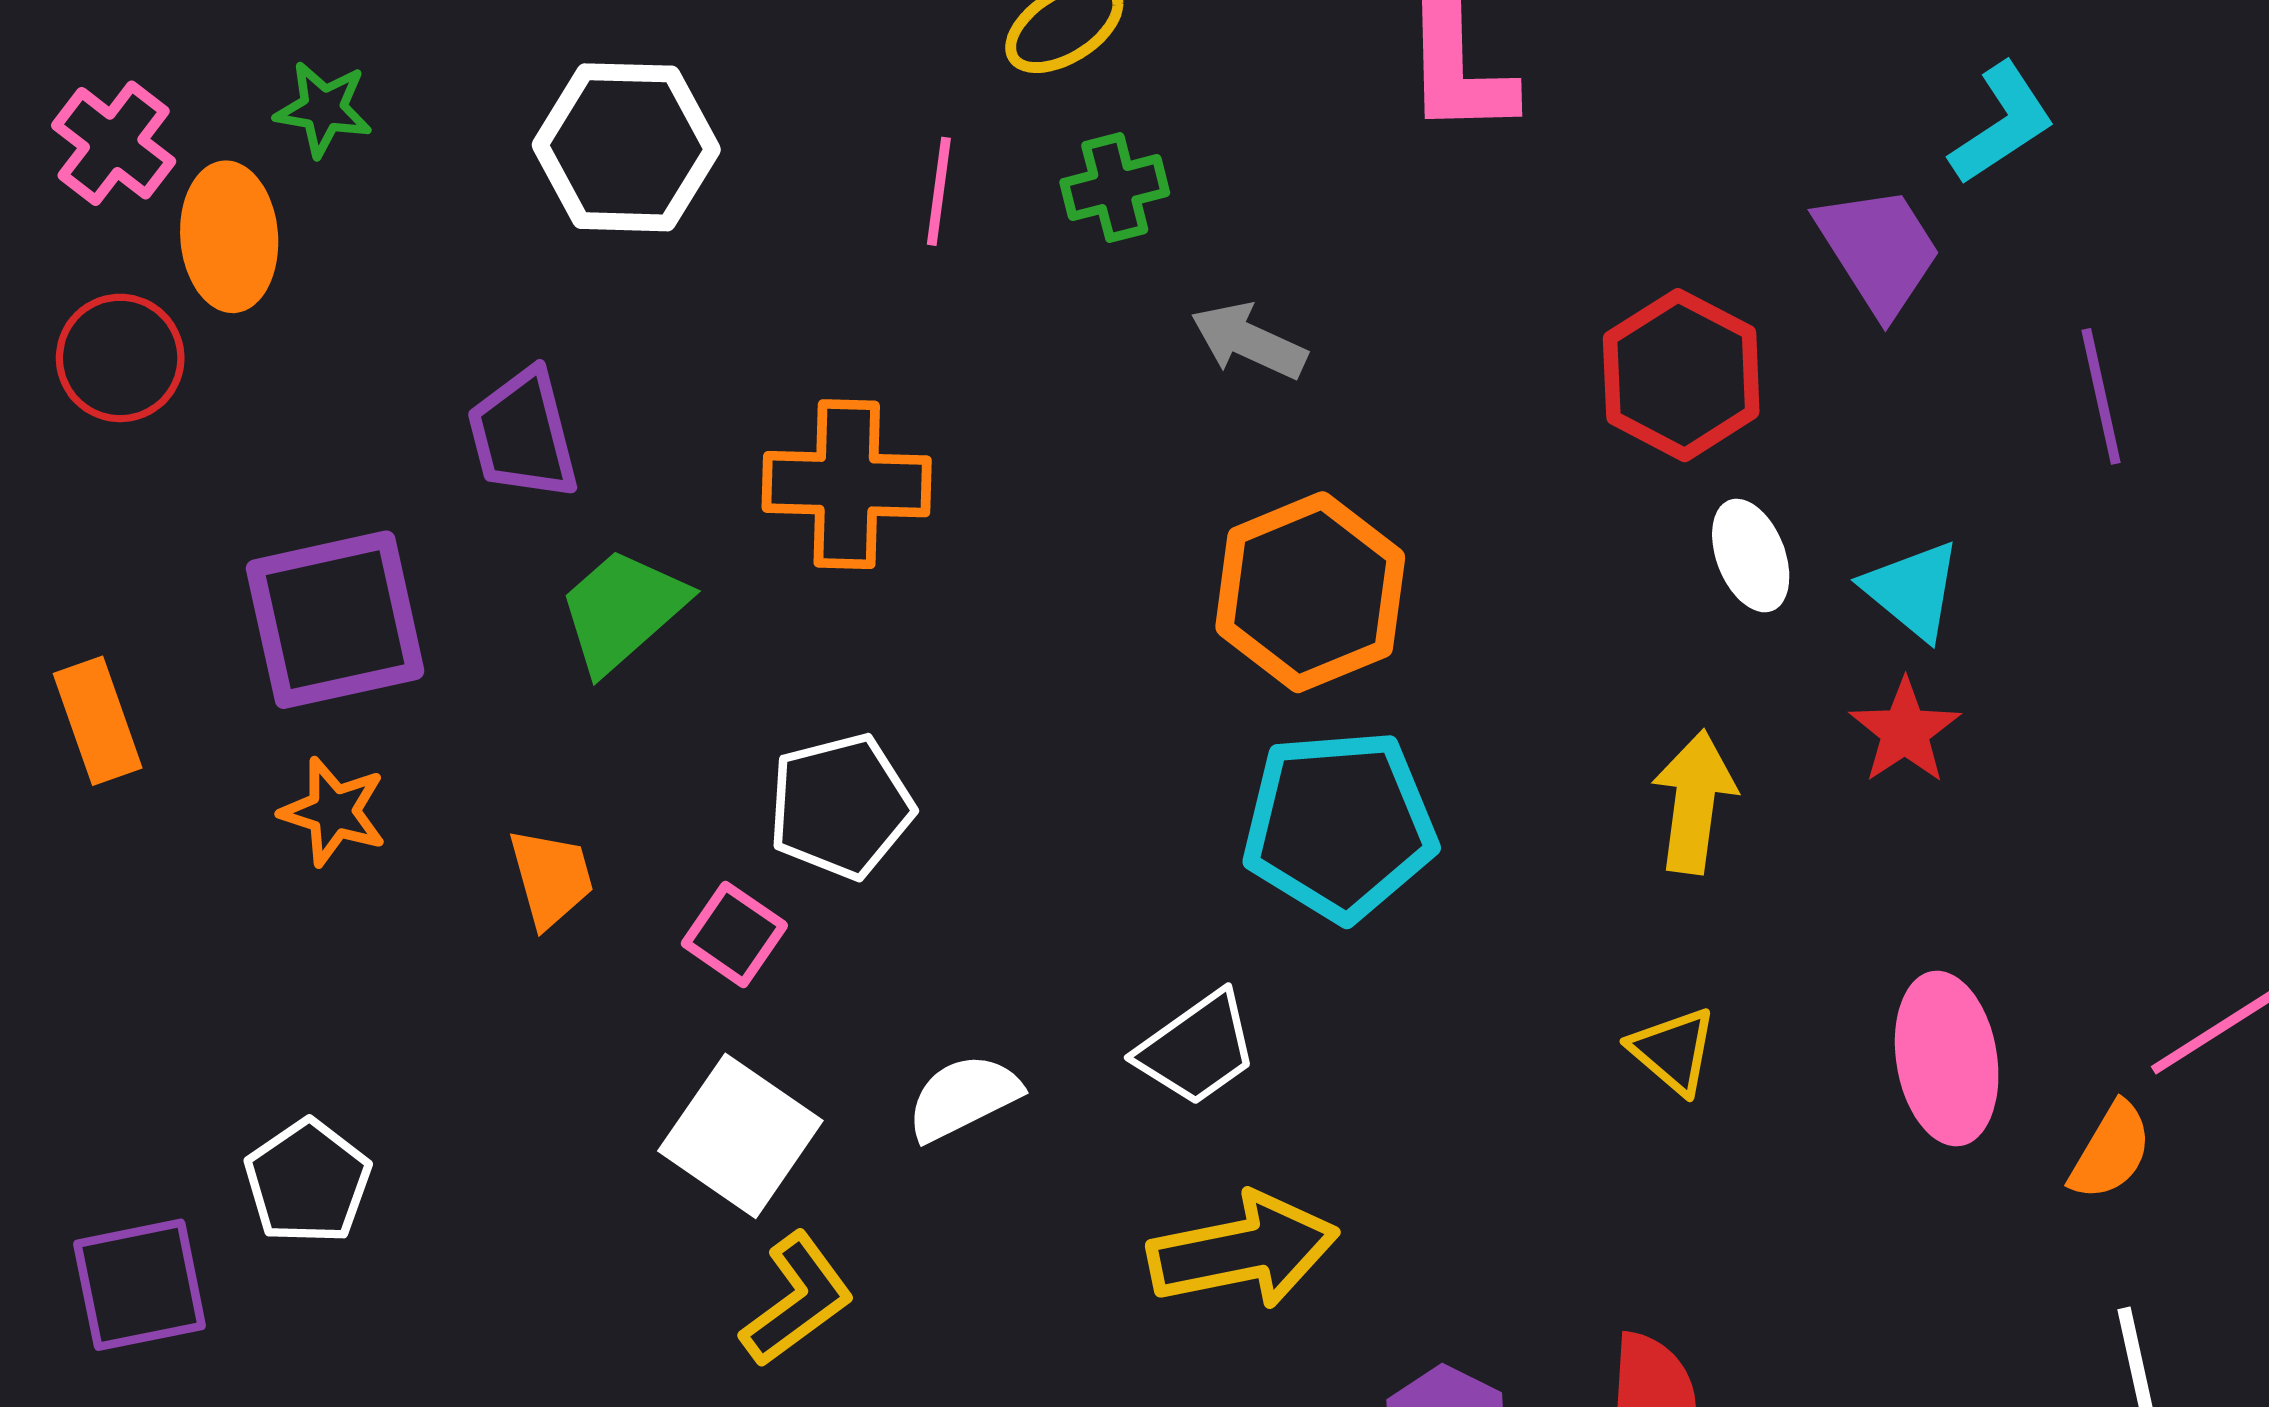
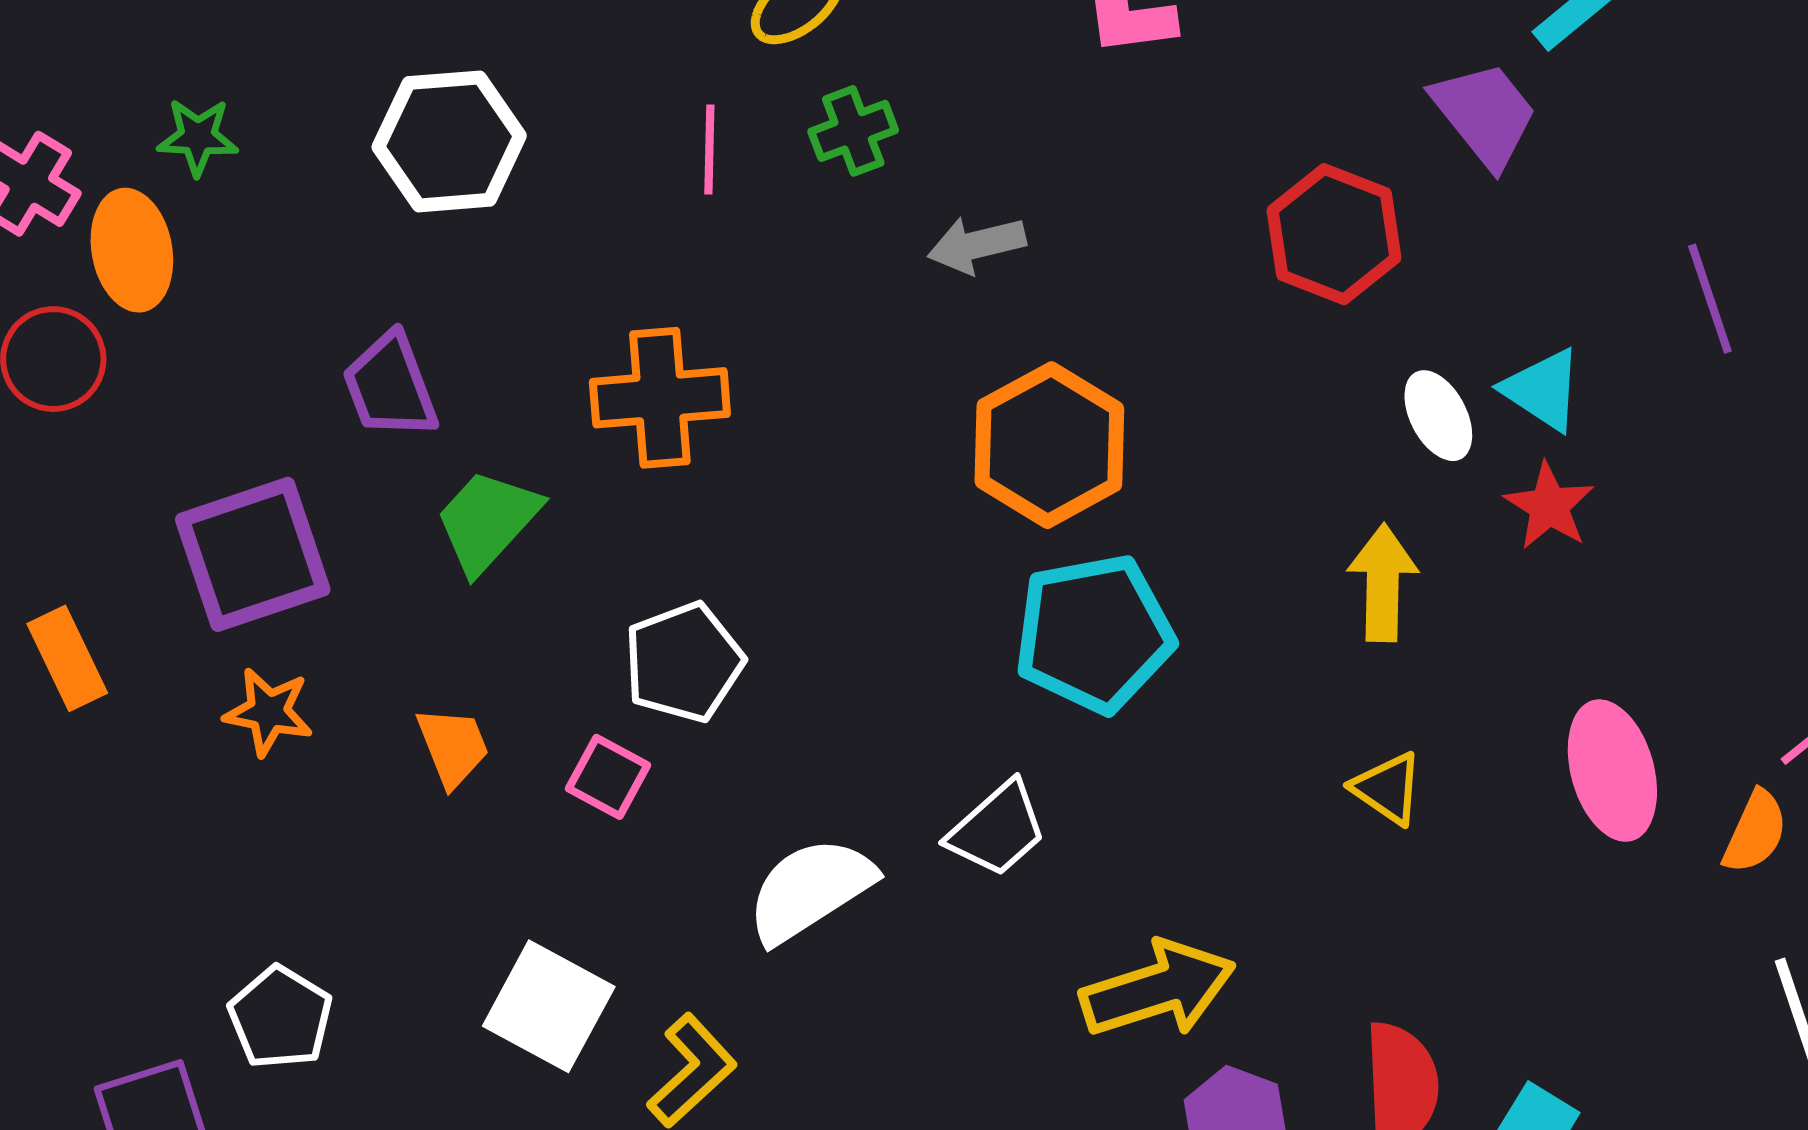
gray arrow: (1249, 341) -> (977, 245), turned -32
purple line: (2101, 396) -> (1710, 299), moved
white ellipse: (1751, 556) -> (1438, 416), moved
white semicircle: (963, 1097) -> (810, 890), size x1.4
white square: (740, 1136) -> (549, 1006), moved
yellow arrow: (1243, 1251) -> (1158, 989), moved

